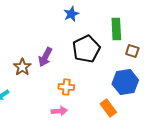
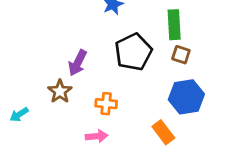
brown square: (132, 51) -> (181, 55), moved
brown star: (22, 67) -> (60, 91), moved

